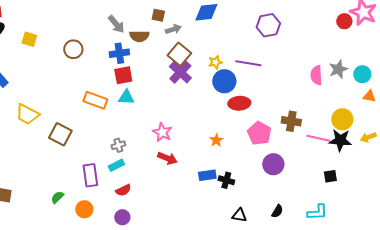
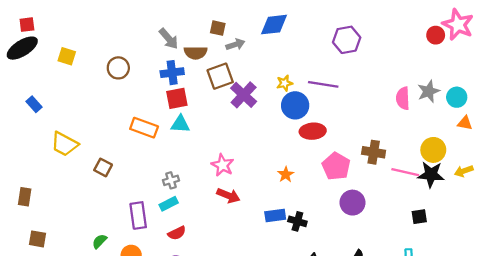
brown square: (179, 54) -> (220, 76), moved, turned 30
brown square: (60, 134) -> (103, 167), size x0.7

